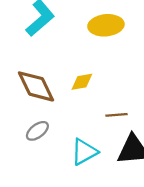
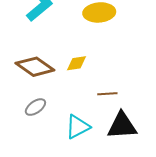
brown diamond: (36, 86) -> (35, 67), turned -30

